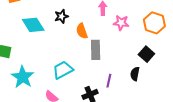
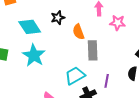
cyan trapezoid: (63, 70) -> (75, 76), moved
cyan star: (23, 77) -> (34, 55), moved

